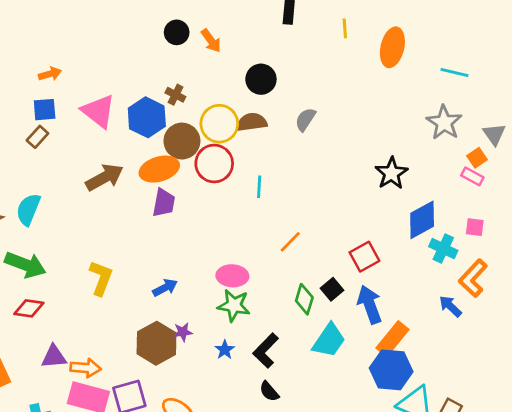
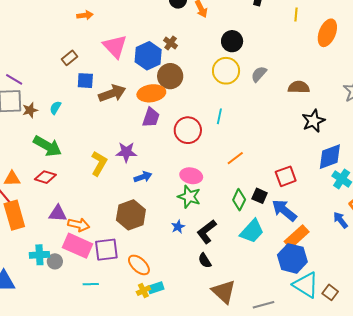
blue square: (45, 110) -> (85, 81), moved
brown semicircle: (252, 122) -> (299, 87), moved
yellow circle: (219, 124) -> (226, 71), moved
red circle: (214, 164) -> (188, 130), moved
cyan semicircle: (28, 209) -> (55, 108), size x0.6
black square: (332, 289) -> (260, 196), turned -35
blue arrow: (370, 304) -> (284, 210), turned -40
purple star: (183, 332) -> (126, 152), moved, size x1.5

